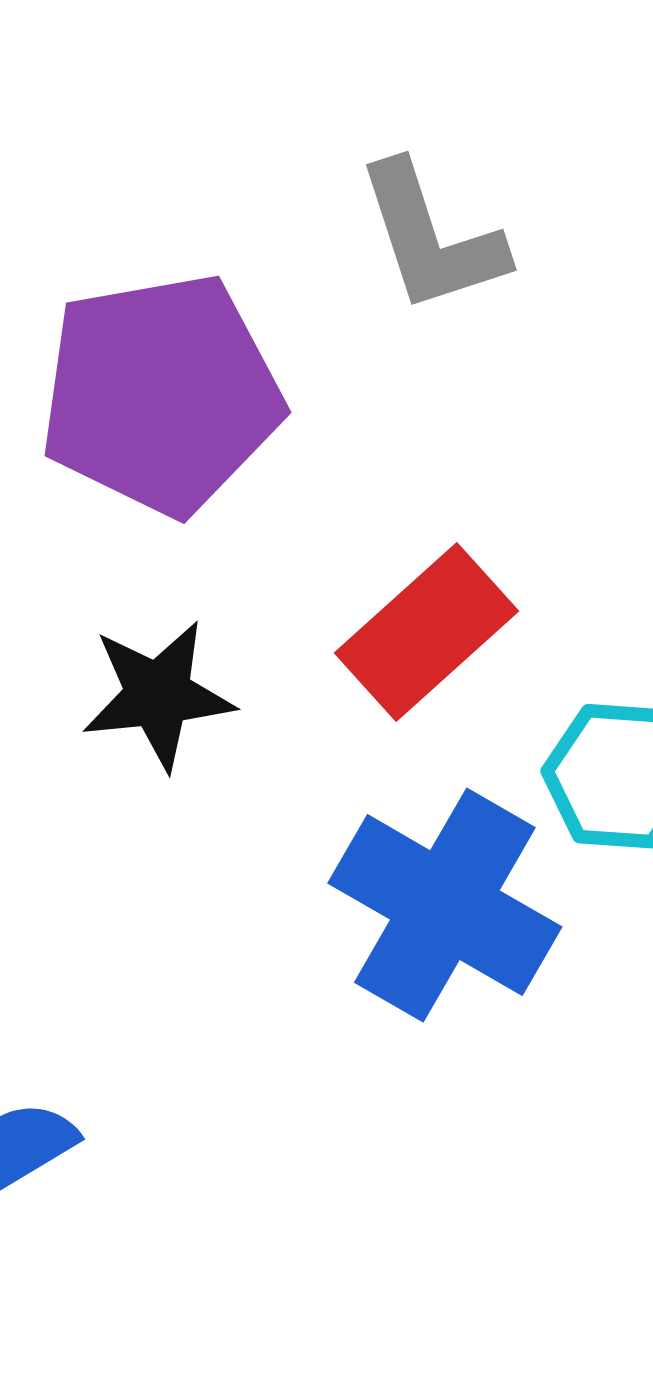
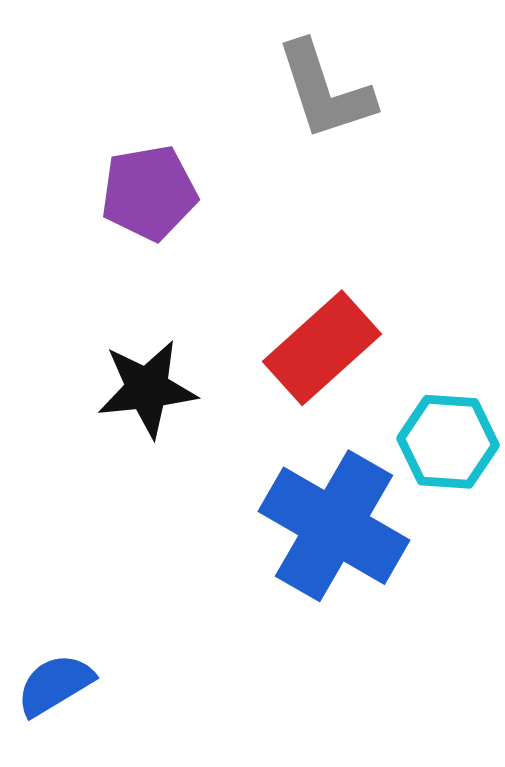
purple pentagon: (161, 394) -> (149, 193), size x0.6

